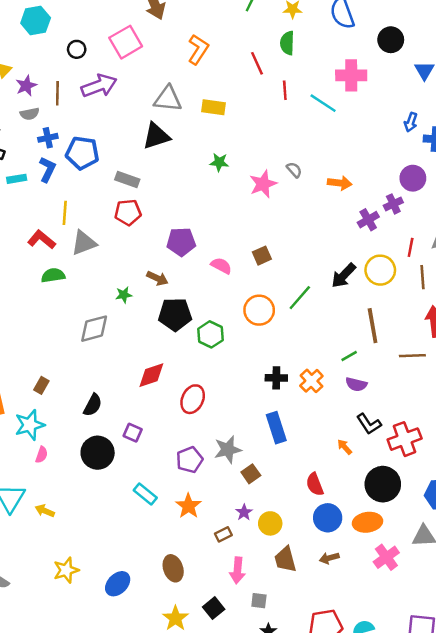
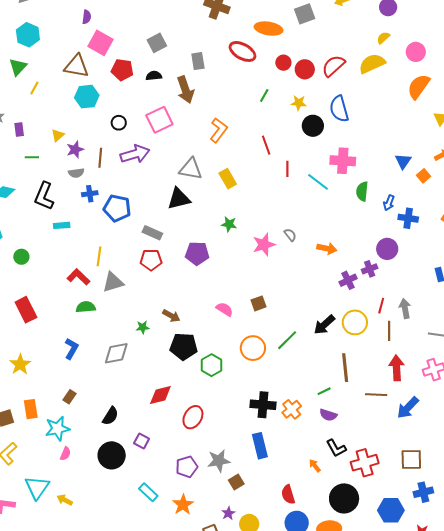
black circle: (391, 40) -> (313, 126), moved
green semicircle: (287, 43) -> (362, 191), moved
yellow rectangle: (213, 107) -> (228, 179), turned 48
blue L-shape: (47, 169) -> (71, 349), moved
purple pentagon: (181, 242) -> (197, 253), moved
black cross: (276, 378) -> (263, 405), size x1.4

